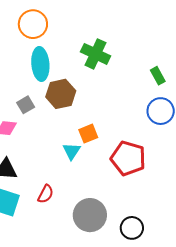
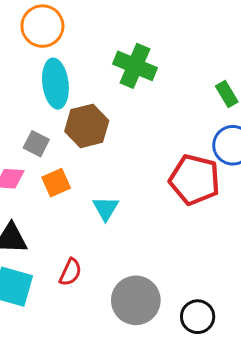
gray square: (26, 105) -> (36, 144), turned -30
orange square: (88, 134) -> (56, 183), moved
red pentagon: (128, 158) -> (195, 180), moved

